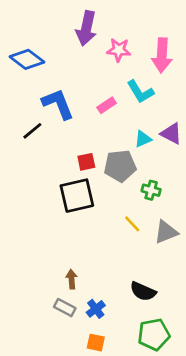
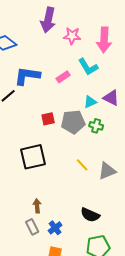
blue L-shape: (58, 104) -> (27, 76), turned -60
green cross: (151, 190) -> (96, 126), moved
black square: (77, 196) -> (33, 157), moved
gray rectangle: (65, 308) -> (32, 227), turned 35

